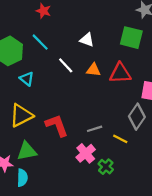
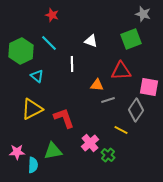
green square: (131, 38) -> (131, 39), turned -35
white line: (66, 65) -> (72, 64), turned 42
orange triangle: (94, 70) -> (97, 85), moved
gray line: (95, 129) -> (108, 100), moved
green triangle: (27, 151) -> (53, 151), moved

